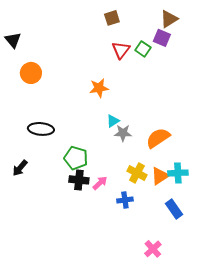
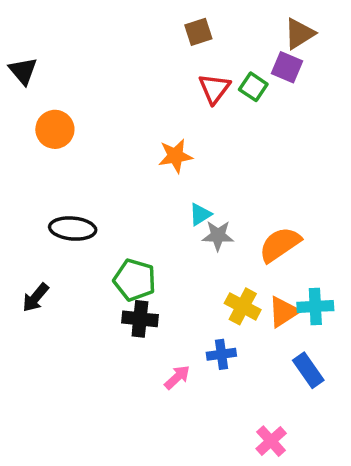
pink arrow: (100, 183) -> (177, 377), moved

